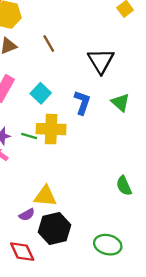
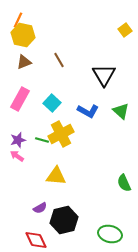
blue L-shape: (82, 102) -> (88, 111), turned 100
yellow cross: (51, 129) -> (61, 134), turned -30
yellow triangle: (45, 196) -> (56, 176), moved

